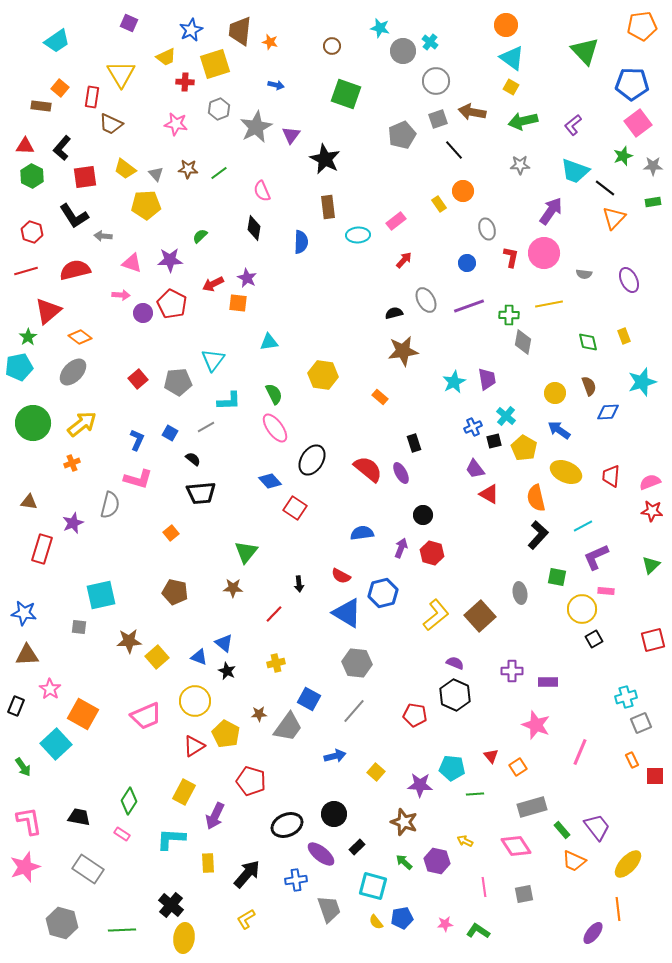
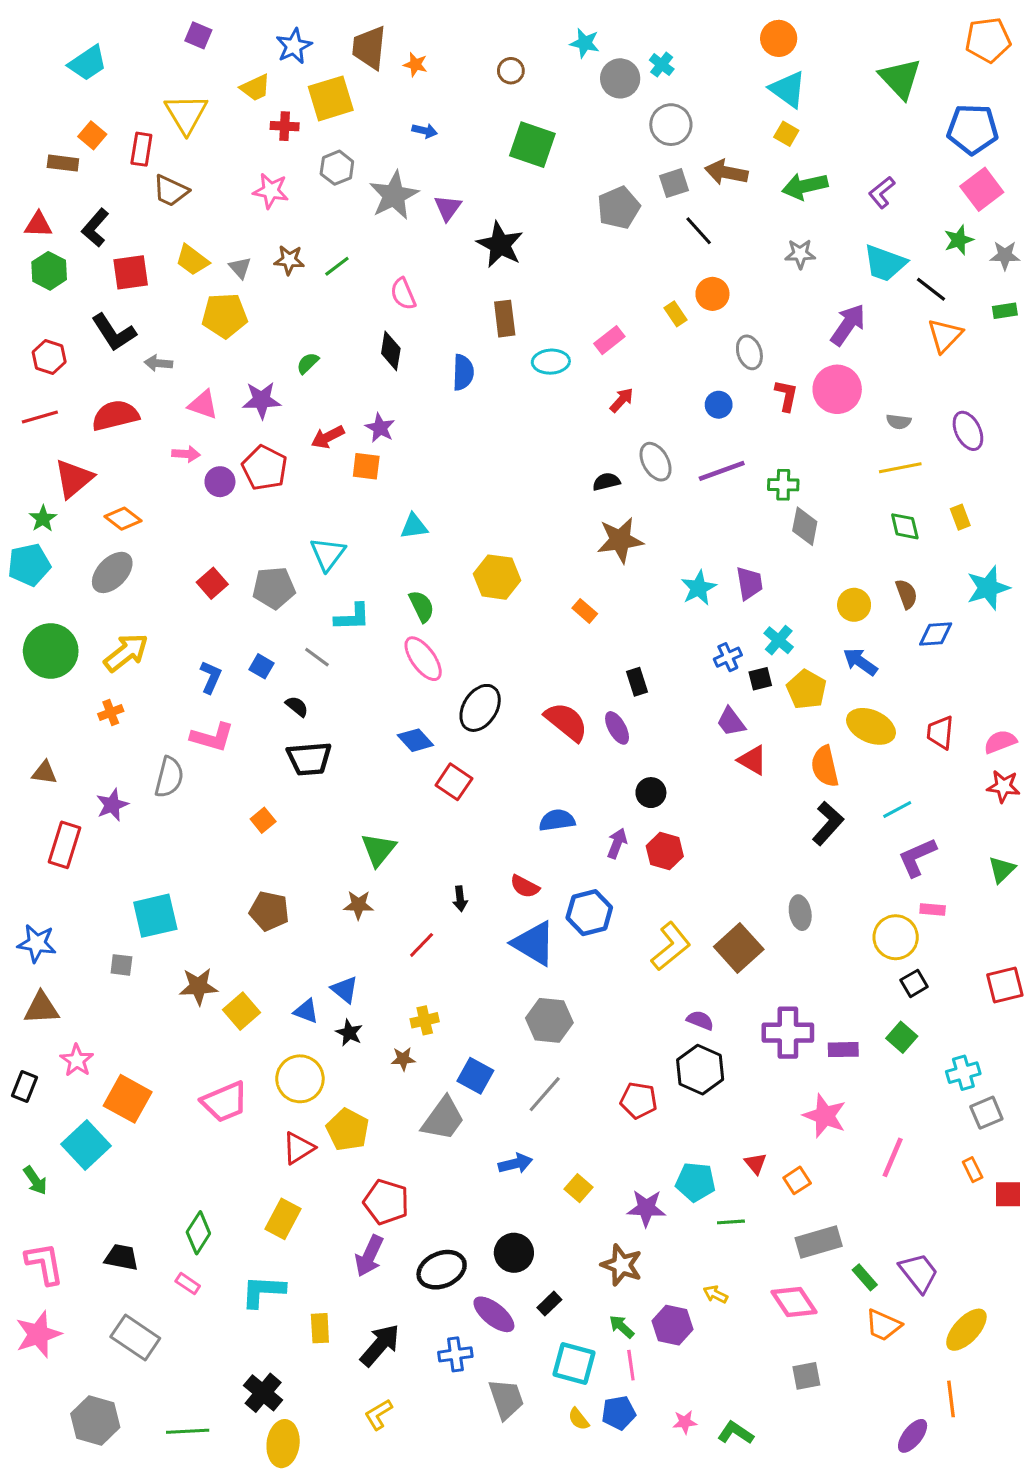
yellow line: (549, 304) -> (900, 468), moved
gray line: (206, 427) -> (317, 657), turned 66
green square: (557, 577) -> (902, 1037), moved, turned 30
purple cross: (512, 671) -> (788, 1033), size x1.5
brown star: (259, 714) -> (403, 1059), moved
purple arrow: (215, 816) -> (369, 1256), moved
pink line: (484, 887) -> (631, 1365), moved

